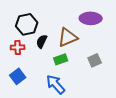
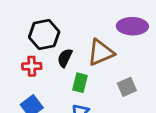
green rectangle: (61, 59) -> (80, 83), moved, turned -56
gray square: (95, 60) -> (127, 87), moved

